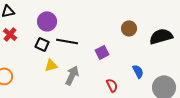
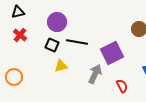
purple square: (102, 52) -> (112, 53), size x1.6
gray arrow: (72, 75) -> (95, 74), moved

